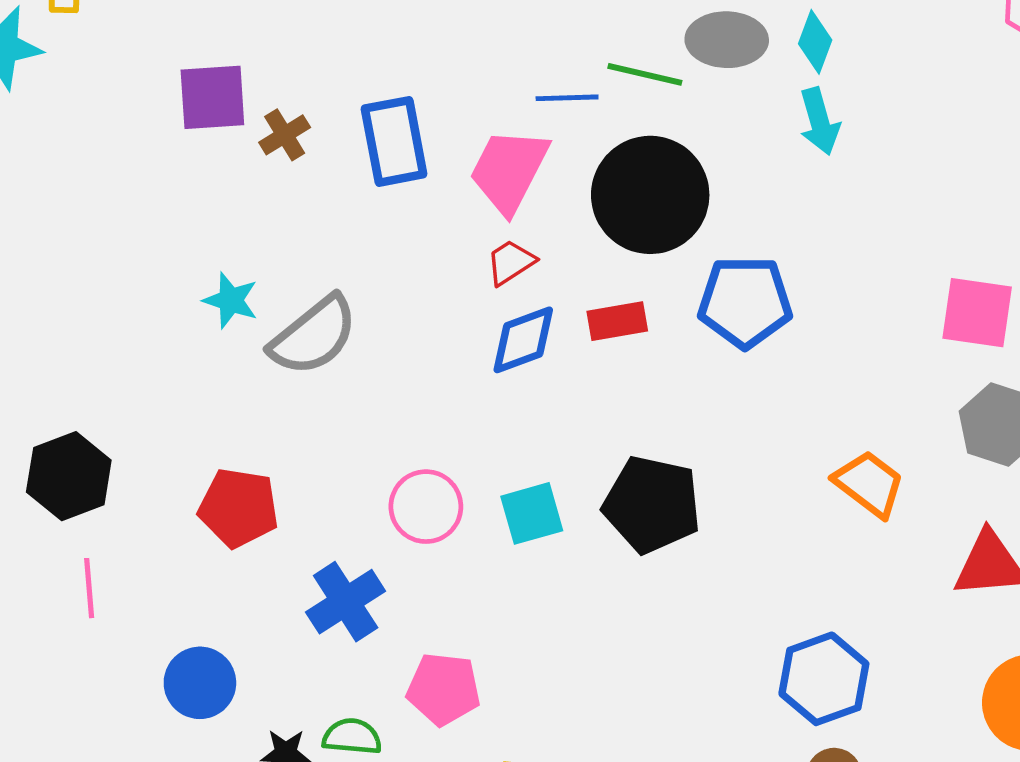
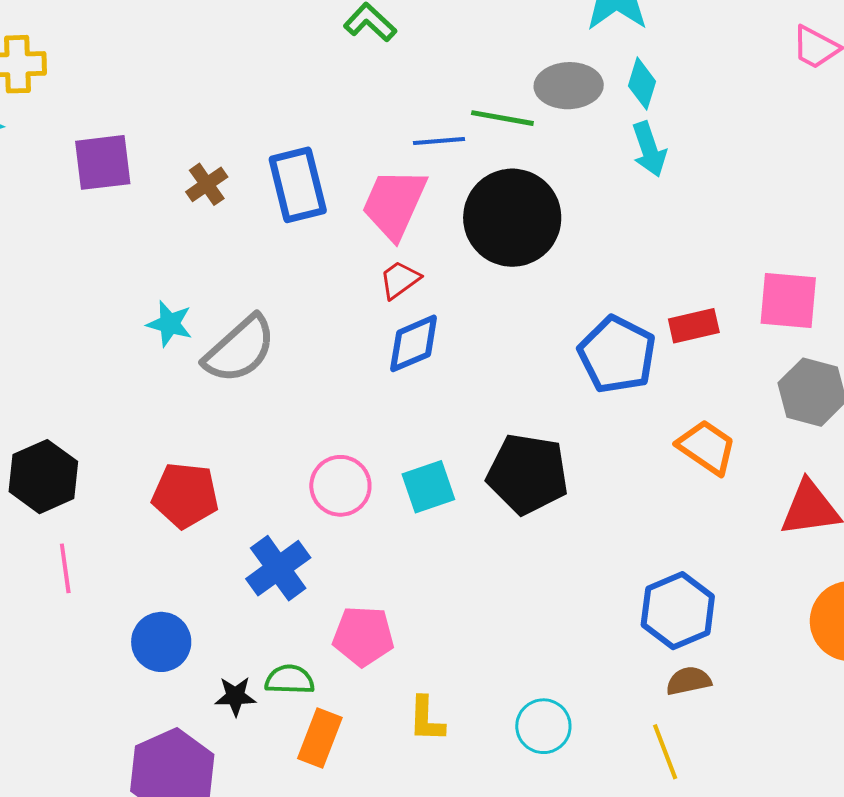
purple square: (212, 97) -> (103, 162), moved
blue pentagon: (745, 302) -> (617, 355), moved, turned 30
red rectangle: (617, 321) -> (694, 326), moved

